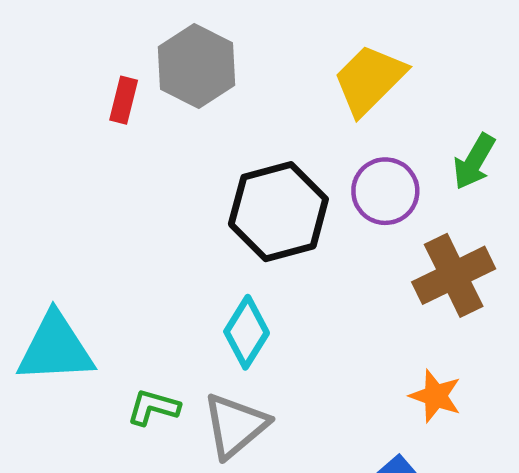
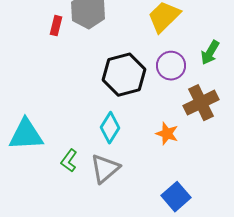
orange star: (435, 396) -> (167, 134), moved
green L-shape: (153, 407) -> (69, 161), turned -70

